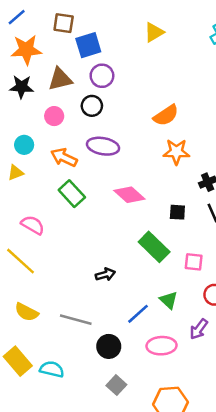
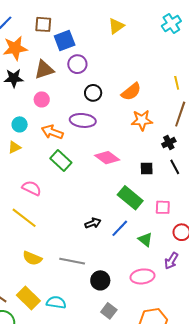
black circle: (92, 106) -> (93, 93), moved
blue line: (138, 314) -> (120, 228), moved

